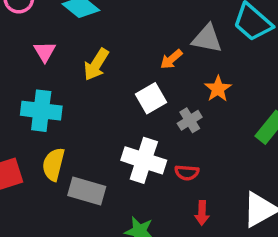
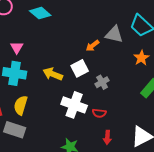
pink triangle: (45, 52) -> (17, 47), moved
yellow arrow: (96, 65) -> (53, 74), moved, turned 78
orange star: (218, 89) -> (141, 58), moved
gray rectangle: (87, 191) -> (15, 130), moved

